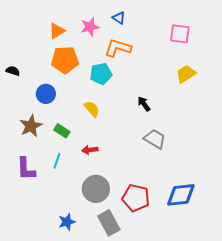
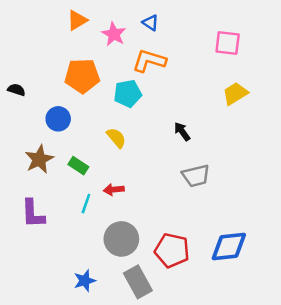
pink star: (90, 27) -> (114, 34), turned -30
orange triangle: (57, 31) -> (77, 20), moved
gray trapezoid: (155, 139) -> (196, 176), turned 135
cyan line: (57, 161) -> (86, 204), moved

